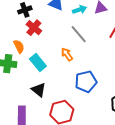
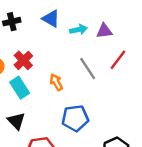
red cross: (34, 28) -> (23, 60), moved
gray line: (79, 34) -> (88, 69), moved

